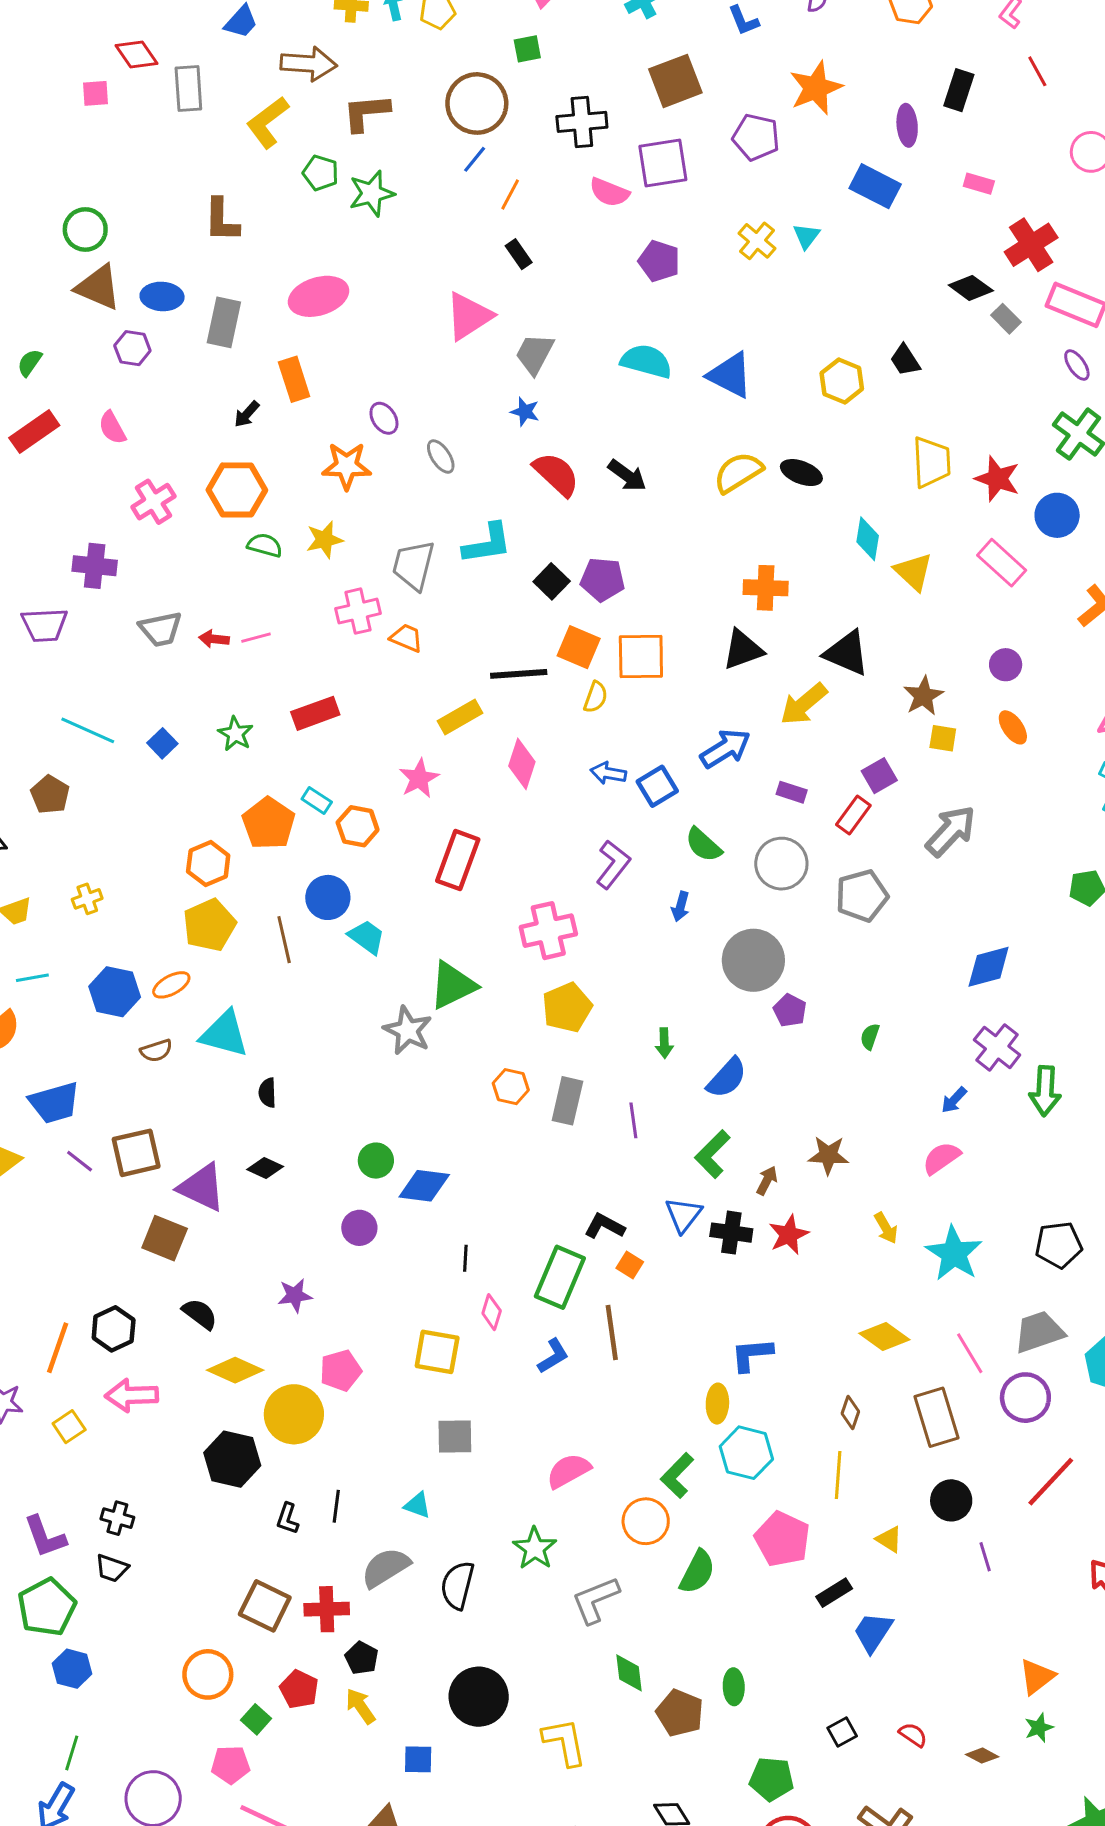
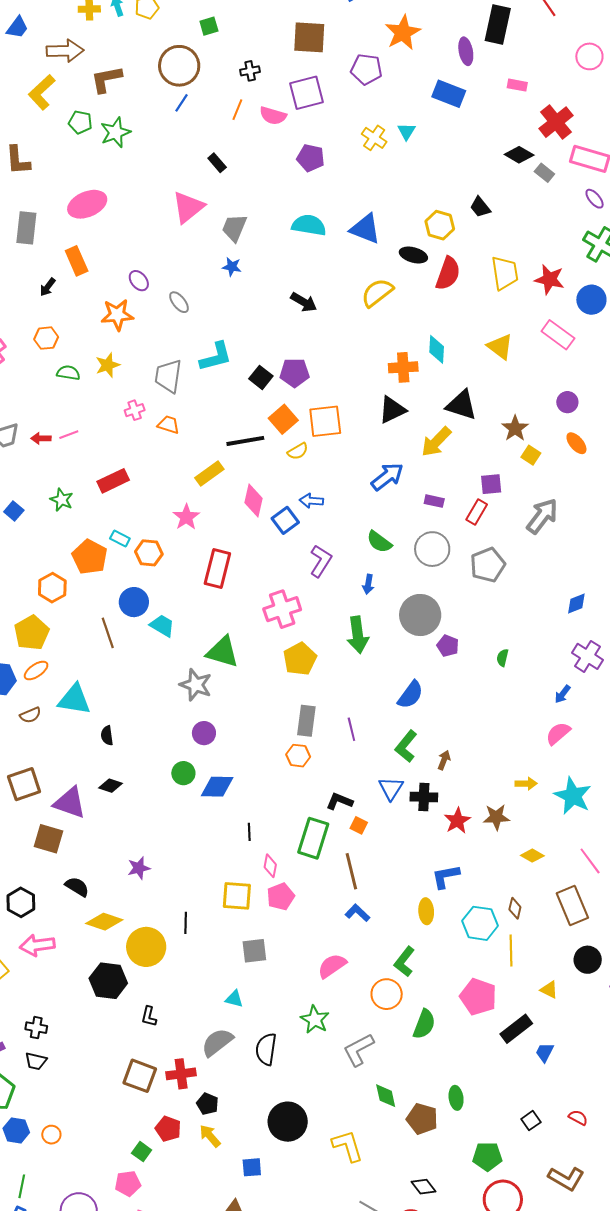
brown square: (675, 81) -> (309, 37), turned 30
black rectangle: (959, 90) -> (498, 24), size x1.4
black cross: (582, 122) -> (250, 71), size x0.6
orange line: (510, 195) -> (237, 110), moved
black ellipse: (801, 473) -> (413, 255), moved
red semicircle: (556, 474) -> (448, 273), moved, turned 72
orange hexagon: (237, 490) -> (46, 338), size x0.6
cyan diamond: (868, 539) -> (437, 349), moved
pink cross: (358, 611) -> (135, 410), size x0.7
orange square: (579, 647) -> (283, 419), turned 32
yellow semicircle: (596, 697) -> (298, 451), turned 45
yellow square: (943, 738) -> (531, 455), turned 30
purple square: (879, 776) -> (491, 484), turned 30
blue square: (657, 786) -> (285, 520), moved
yellow pentagon: (209, 925) -> (32, 633), moved
blue diamond: (989, 967) -> (576, 604), size x0.7
green triangle: (453, 985) -> (223, 652), turned 48
green arrow: (664, 1043) -> (358, 635), moved, size x1.8
orange hexagon: (511, 1087) -> (298, 756), moved
brown star: (828, 1155) -> (496, 817), moved
purple circle: (359, 1228) -> (204, 733), moved
yellow arrow: (886, 1228) -> (526, 784), turned -55
red star: (789, 1235) -> (457, 821), moved
yellow diamond: (884, 1336) -> (532, 856), size x0.7
blue L-shape: (553, 1356) -> (357, 913), moved, turned -100
pink pentagon: (341, 1371) -> (281, 897), moved
cyan hexagon: (746, 1453) -> (480, 923), moved
black line: (336, 1506) -> (186, 923), moved
black rectangle: (834, 1593) -> (516, 1029), size x1.4
blue trapezoid: (873, 1632) -> (545, 1052), size x0.7
orange circle: (208, 1674) -> (51, 1135), moved, size x0.6

